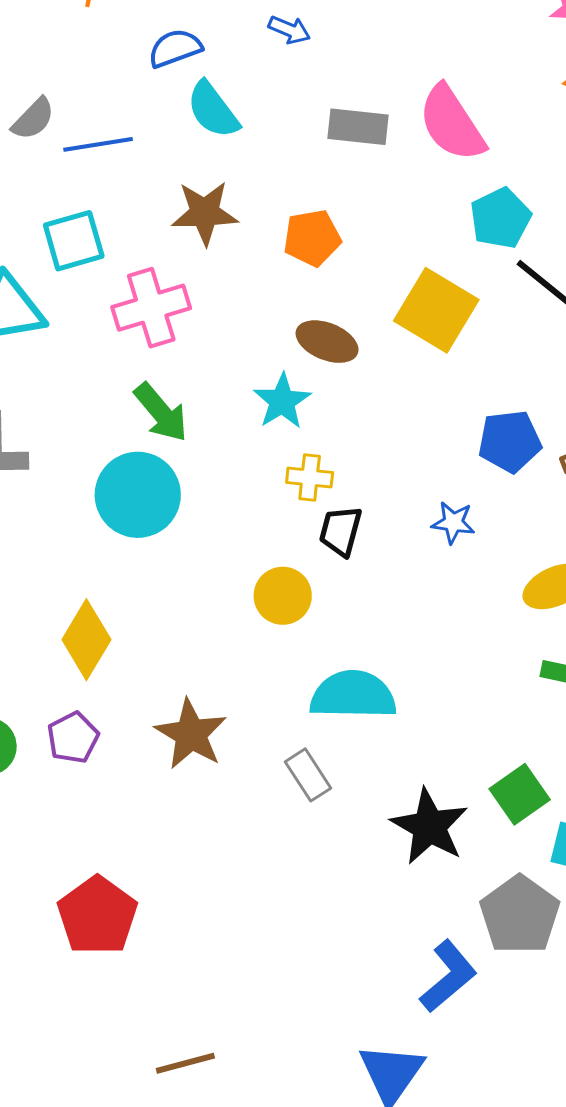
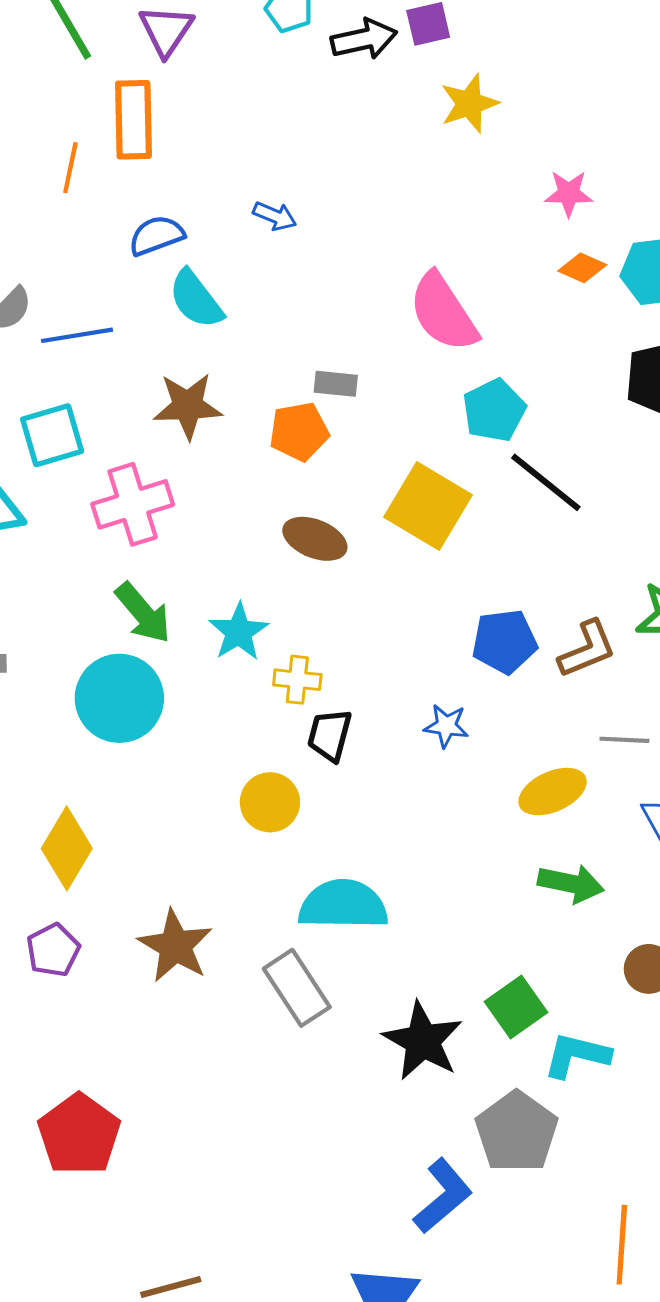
gray rectangle: (358, 127) -> (336, 384), moved, size x0.7
cyan star: (282, 401) -> (239, 632), moved
gray rectangle: (308, 775) -> (297, 988), size x1.4

